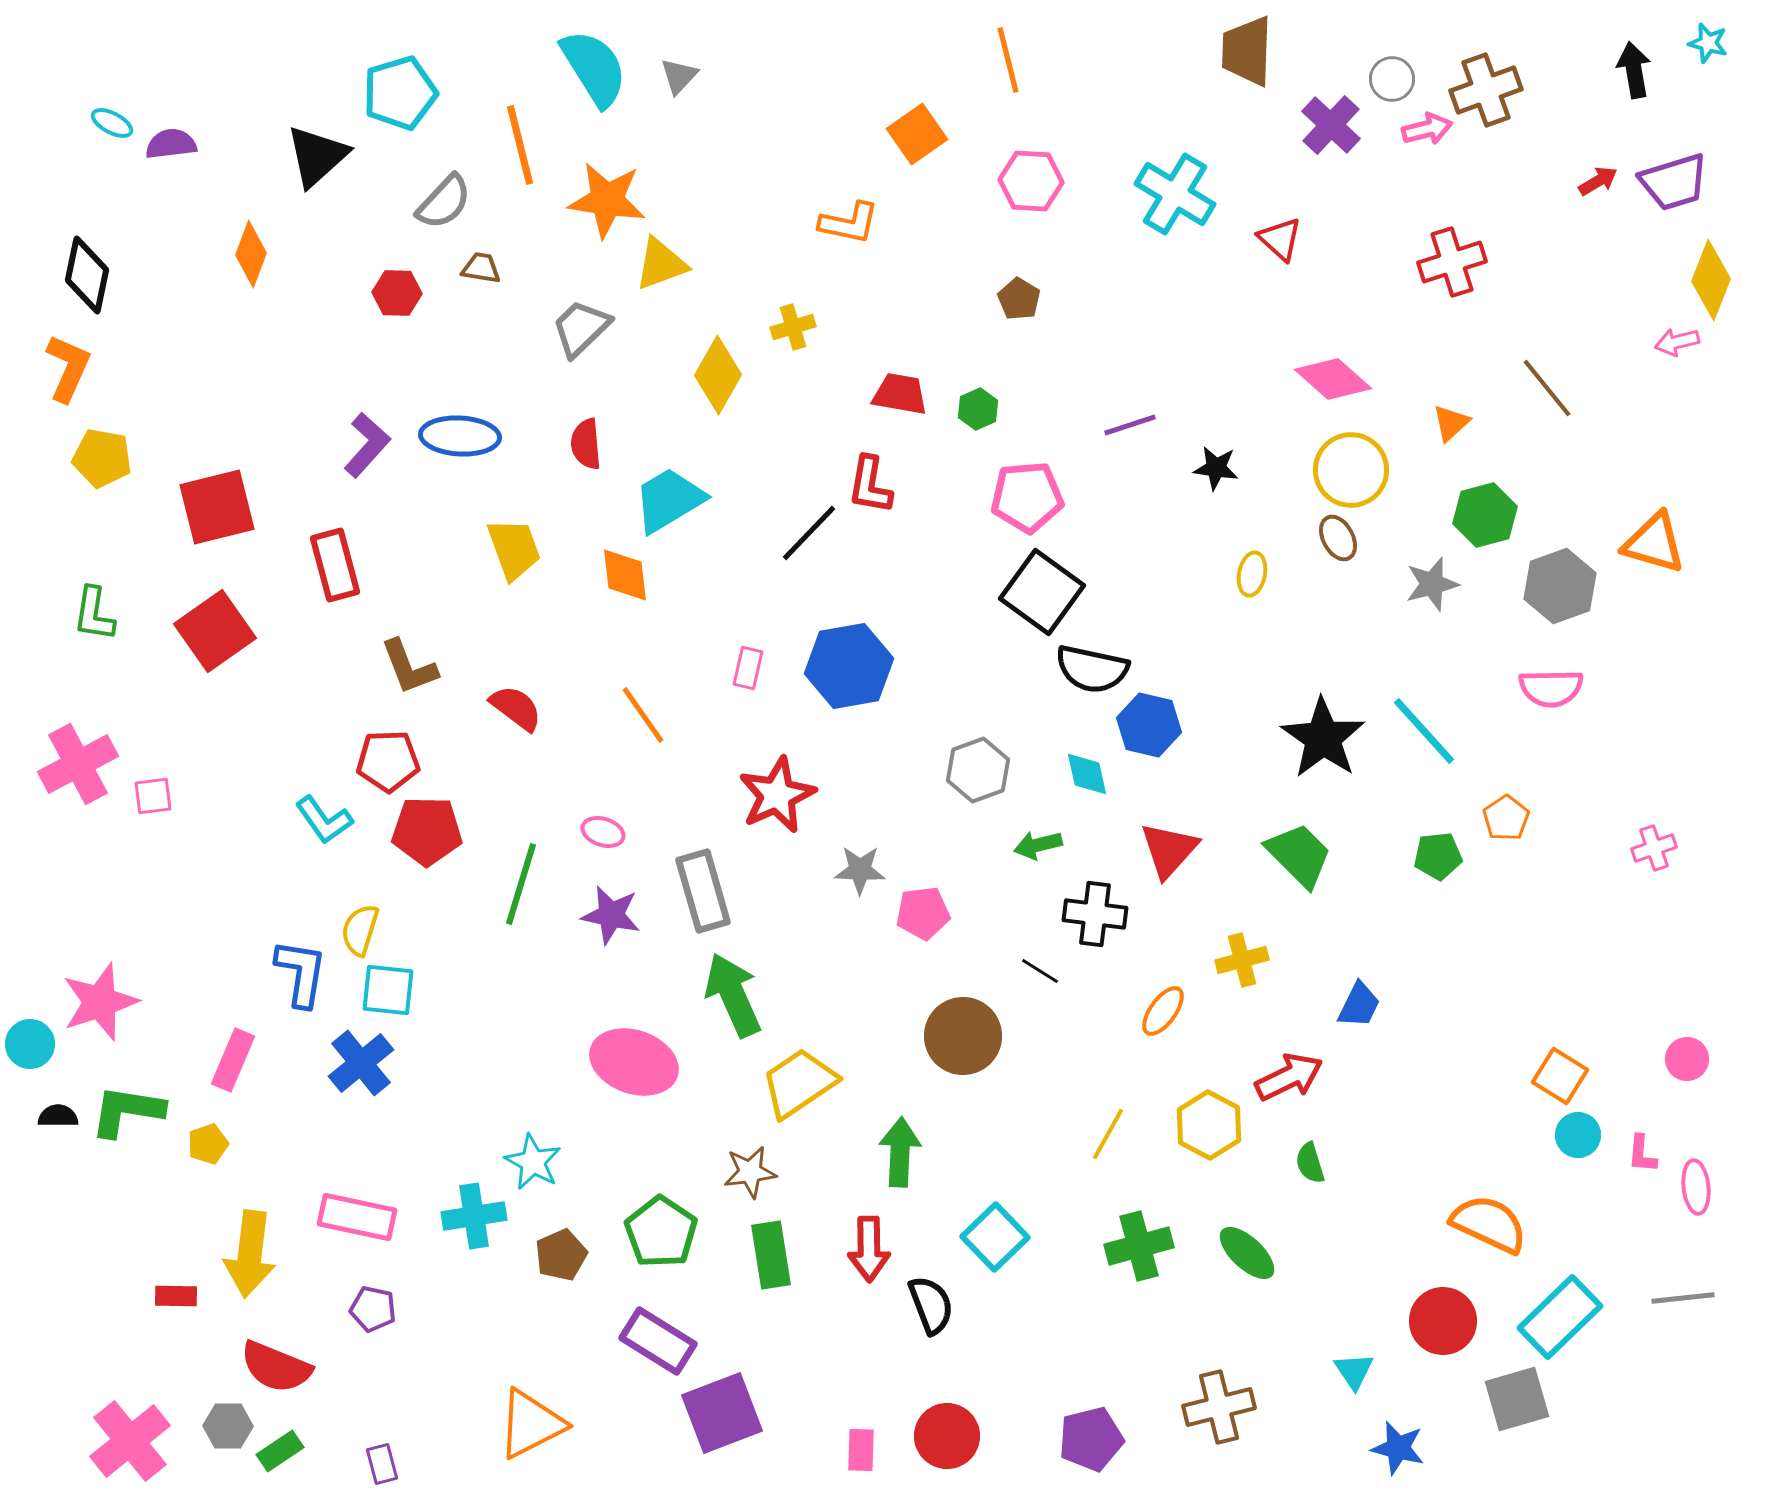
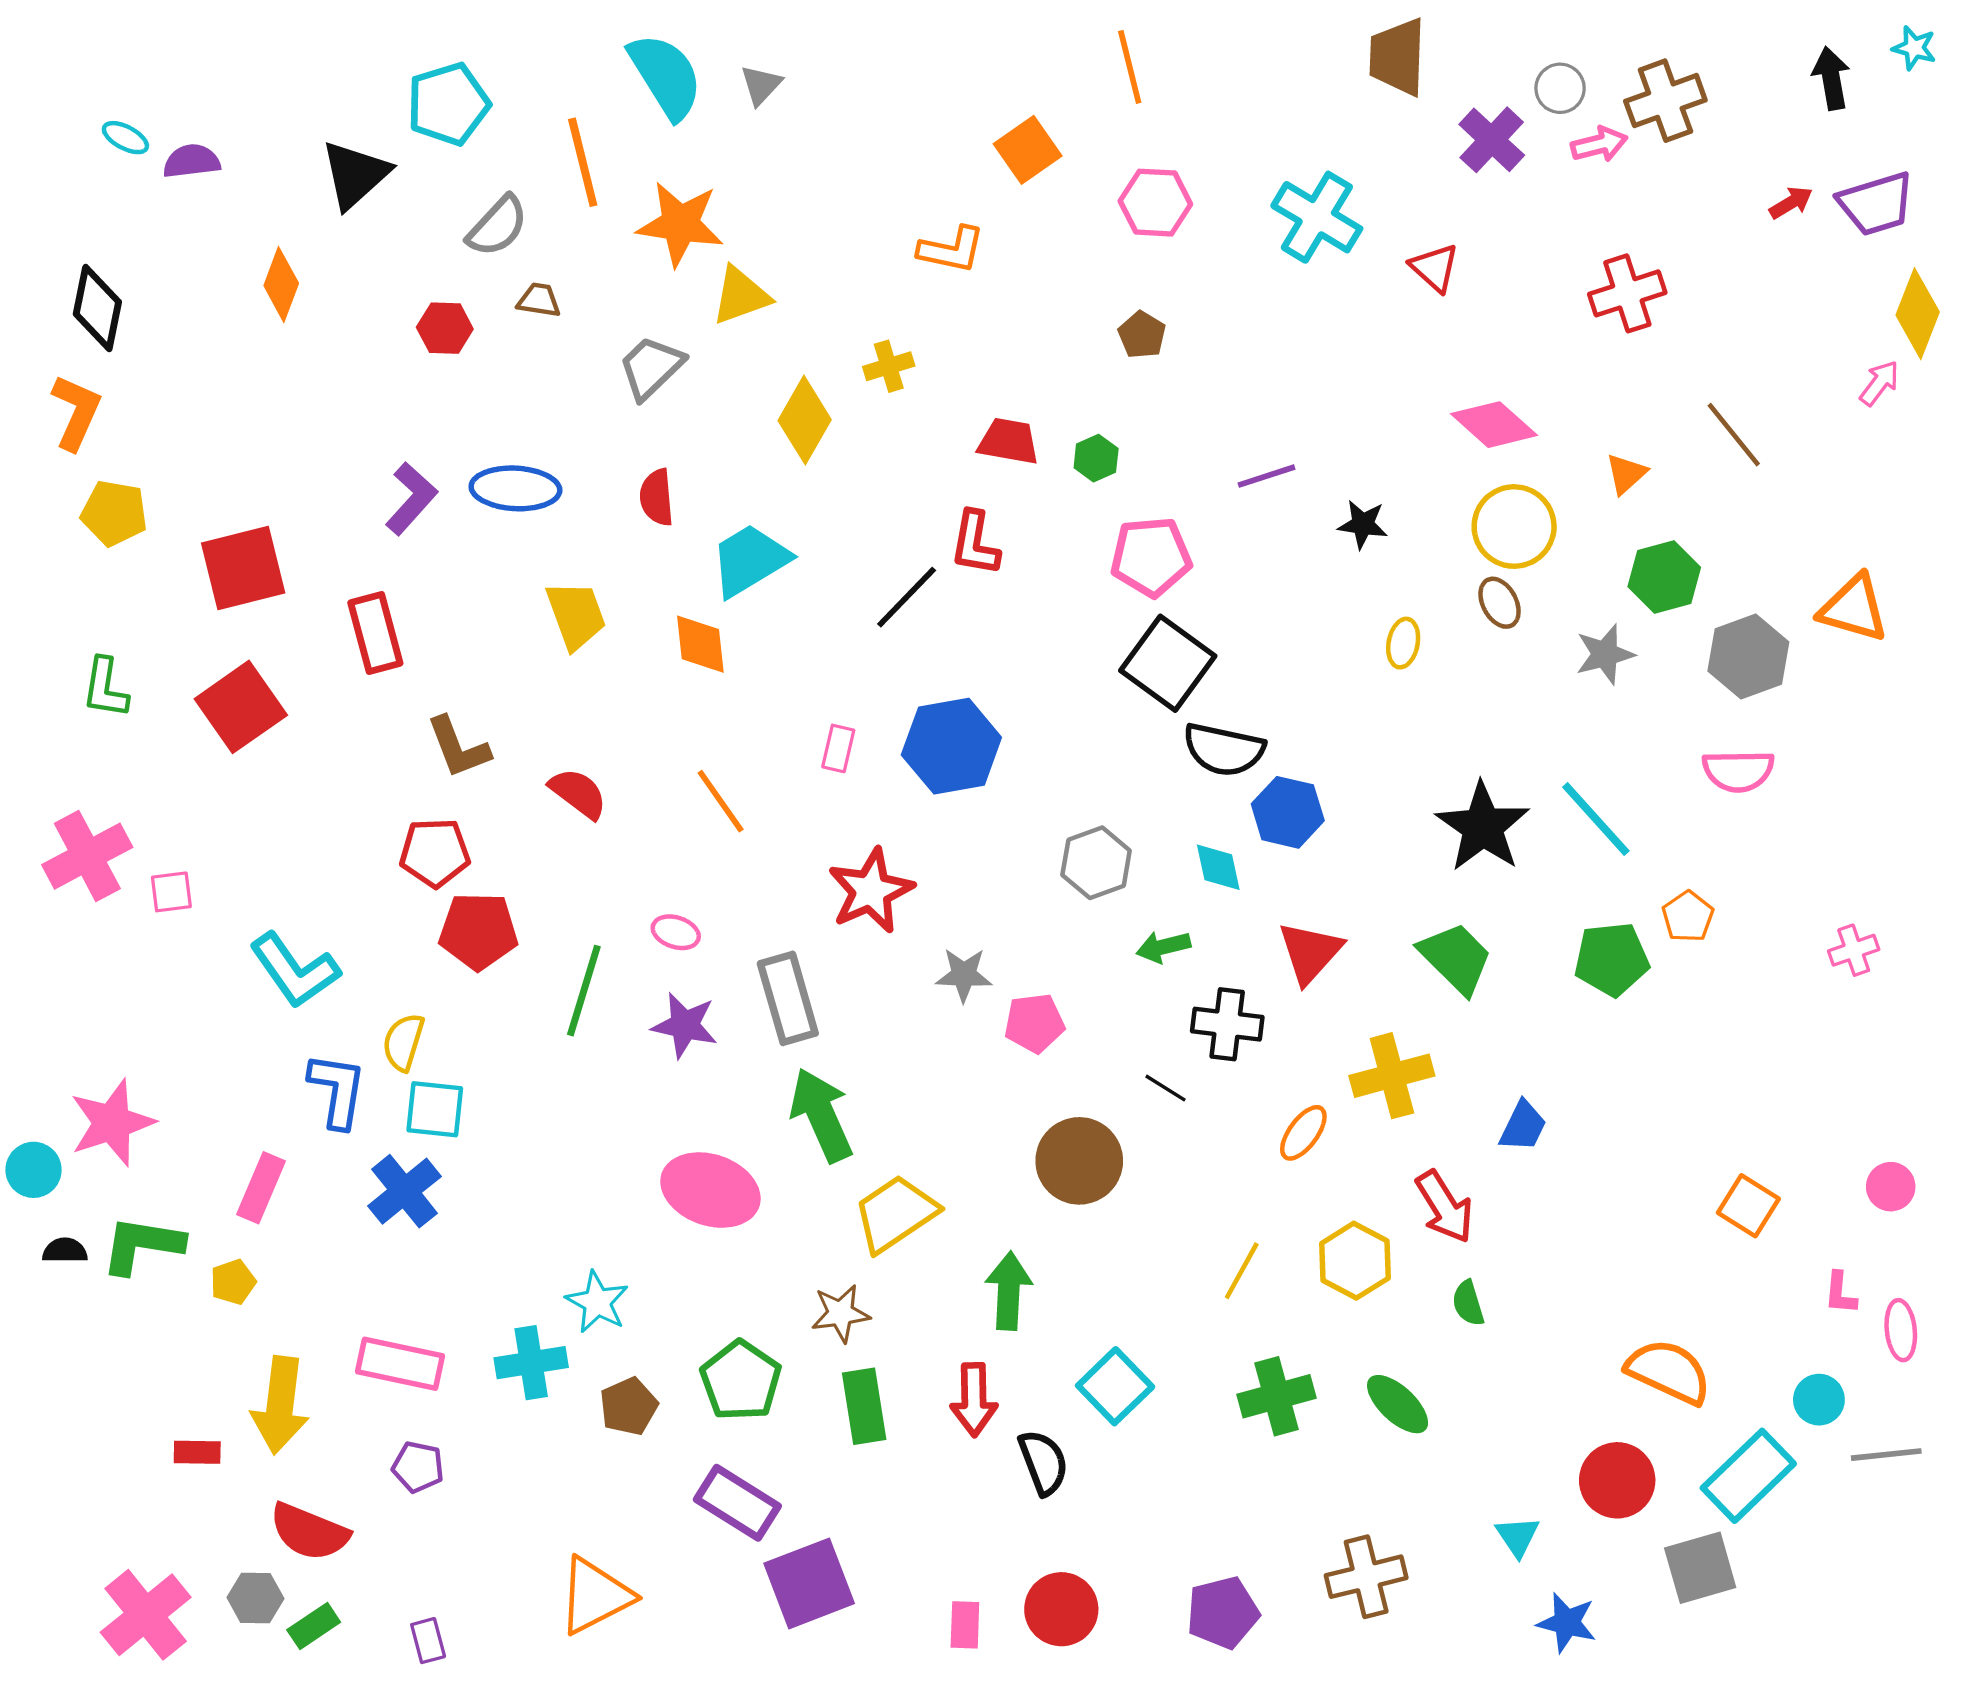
pink arrow: (1677, 342) -> (1879, 383), turned 141
cyan L-shape: (324, 820) -> (295, 970), moved, size x1.4
green pentagon: (1438, 856) -> (1612, 959), size x1.4
yellow cross: (1242, 960) -> (1392, 1076), size x1.4
red arrow: (1289, 1077) -> (1445, 1207), turned 84
cyan circle: (1578, 1135) -> (1819, 1400), moved

